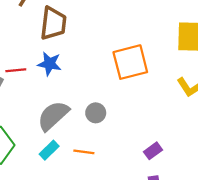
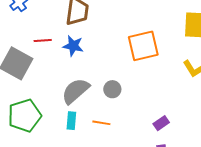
red line: (16, 70) -> (43, 41), moved
cyan rectangle: (49, 150) -> (71, 121), turned -42

